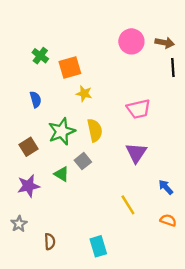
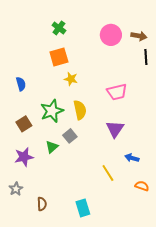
green cross: (40, 56) -> (59, 28), moved
blue semicircle: (36, 99) -> (21, 84), moved
green triangle: (62, 174) -> (52, 147), turned 48
blue arrow: (166, 187) -> (132, 158), moved, turned -32

